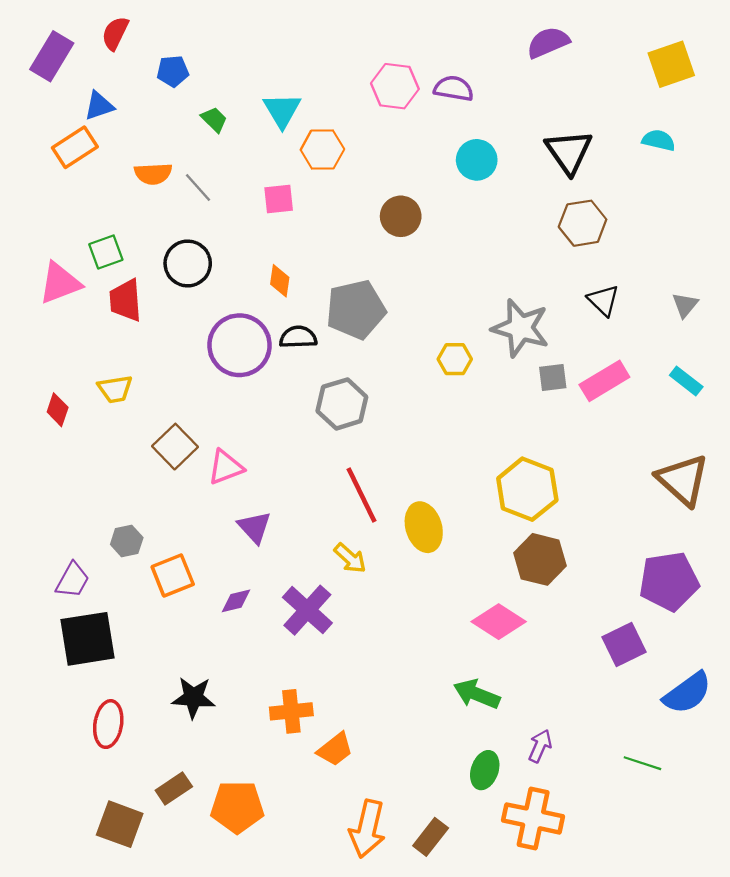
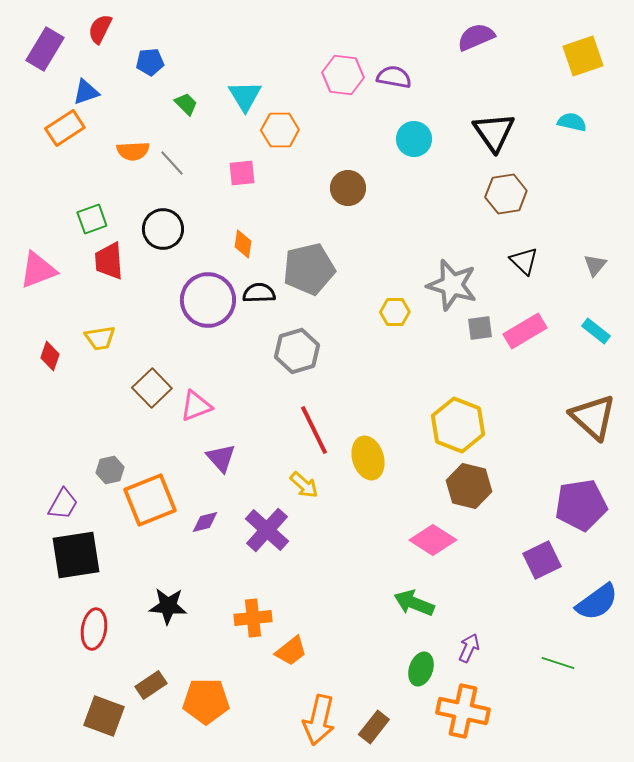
pink triangle: (60, 283) -> (38, 270), moved
orange square: (173, 576) -> (150, 500), size x1.4

